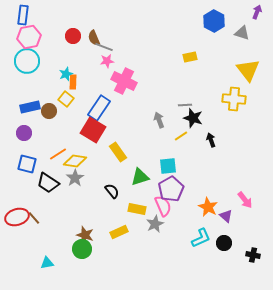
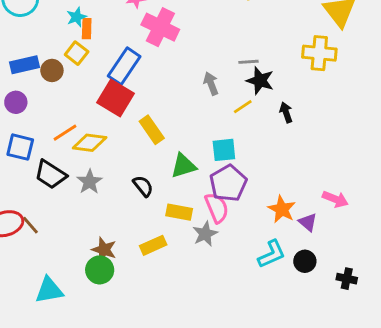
gray star: (75, 178) -> (90, 182), moved
pink arrow: (245, 200) -> (335, 199), turned -30
cyan triangle: (47, 263) -> (49, 290), size x1.5

